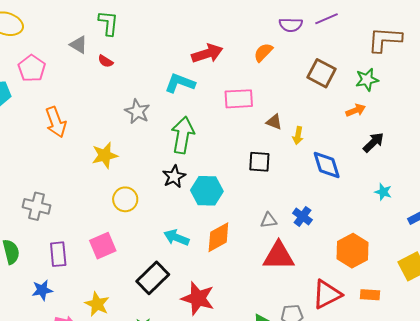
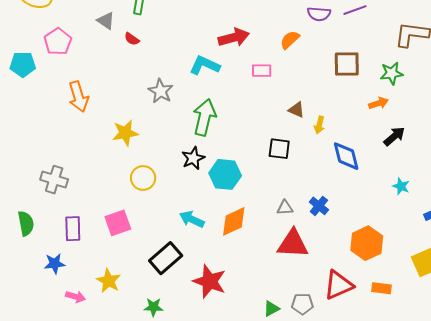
brown square: (321, 73) -> (347, 64), turned -32
pink rectangle: (239, 99) -> (262, 71), moved, size x0.7

